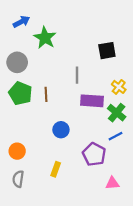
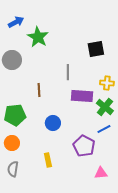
yellow cross: (119, 87) -> (107, 83), turned -32
green pentagon: (20, 93) -> (15, 115), moved, turned -30
yellow rectangle: (56, 169) -> (48, 160), turned -32

